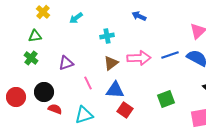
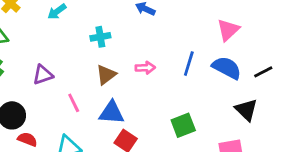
blue line: (170, 55) -> (189, 64), turned -54
pink arrow: (139, 58) -> (145, 68), size x0.6

